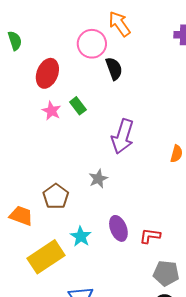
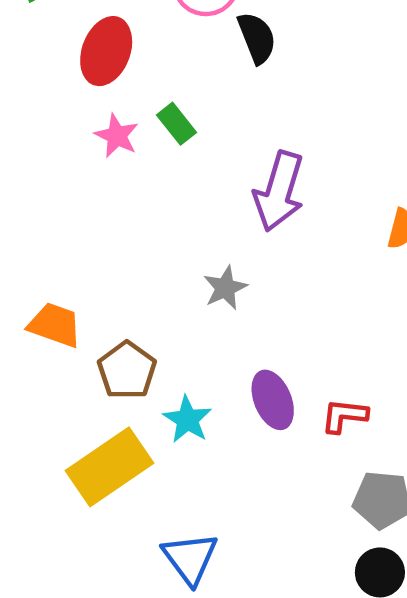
brown pentagon: (56, 196) -> (127, 370), moved
orange trapezoid: (21, 216) -> (55, 325), moved

